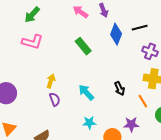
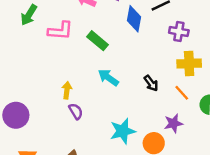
pink L-shape: (32, 42) -> (60, 31), moved
cyan arrow: (86, 92) -> (108, 78), moved
cyan star: (89, 123) -> (123, 131), size x1.5

